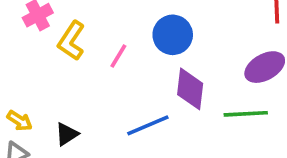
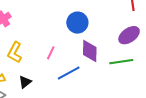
yellow L-shape: (71, 41) -> (15, 52), moved
pink line: (118, 56) -> (51, 53), moved

